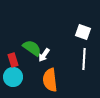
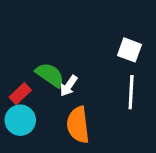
red rectangle: (13, 60) -> (20, 94), turned 64

